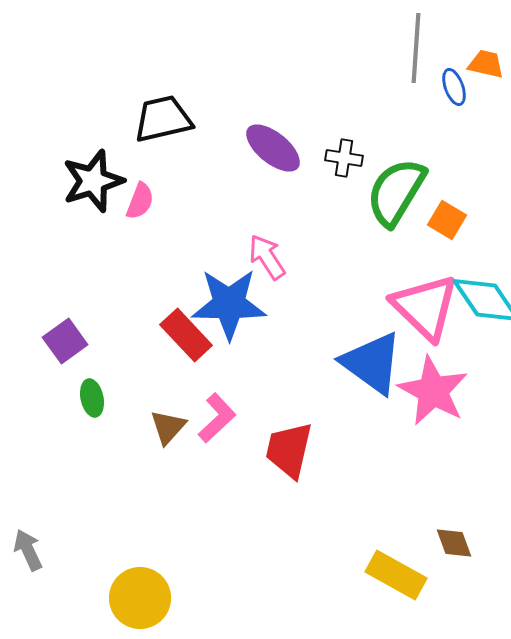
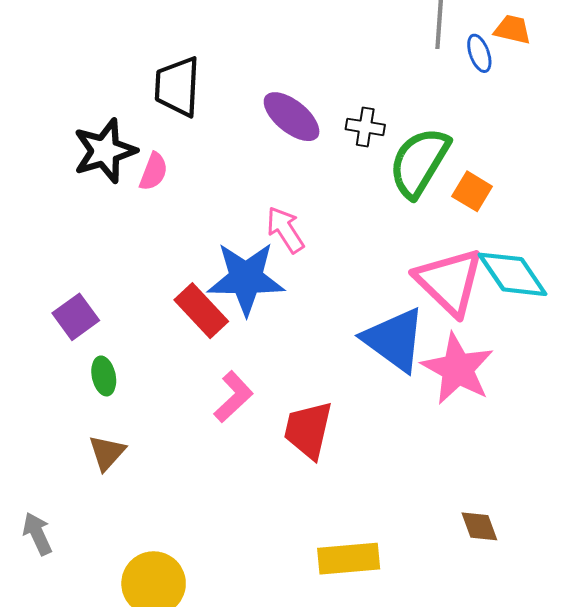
black trapezoid: (163, 119) -> (177, 87), turned -74
brown triangle: (168, 427) -> (107, 453), moved
yellow rectangle: (396, 575) -> (349, 559), moved, turned -34

